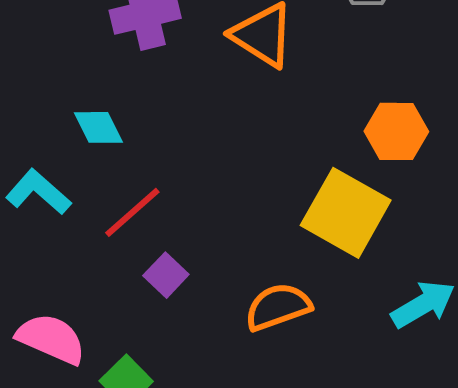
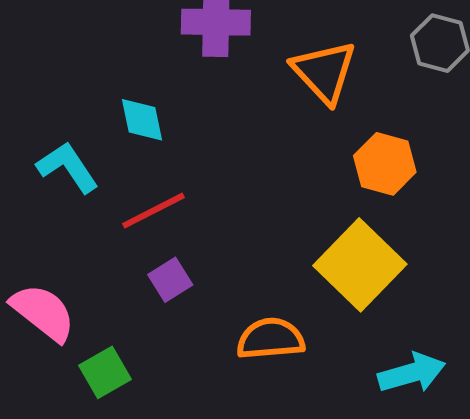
orange hexagon: (396, 131) -> (385, 164), moved

